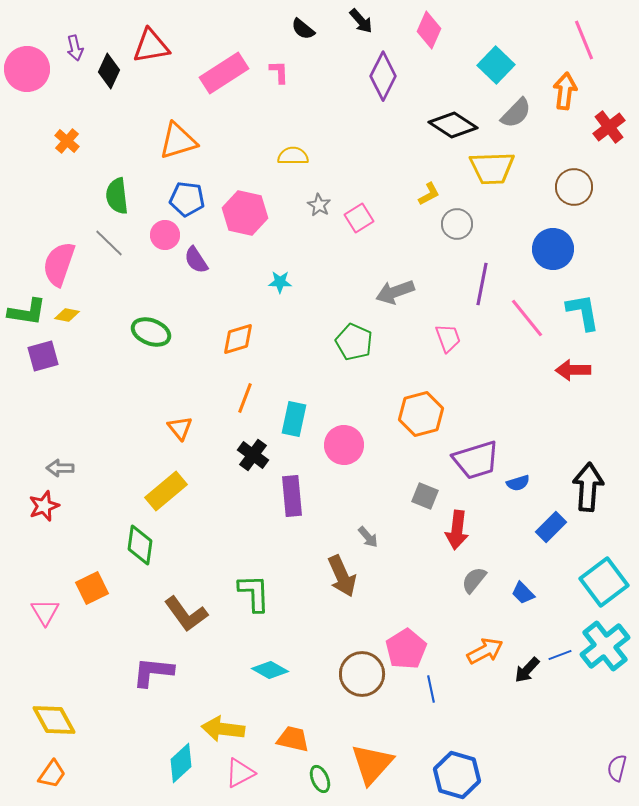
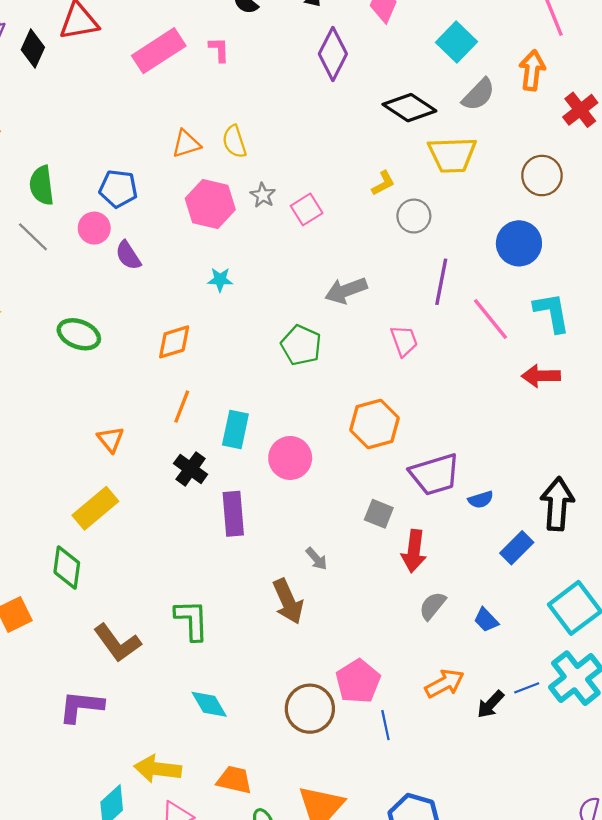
orange triangle: (178, 141) -> (186, 144), moved, size x0.7
yellow semicircle: (293, 156) -> (234, 142), turned -108
pink hexagon: (245, 213) -> (210, 204), moved
cyan diamond: (270, 670) -> (209, 704), turned 30

